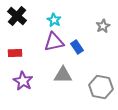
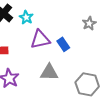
cyan star: (54, 20) -> (26, 17), moved

